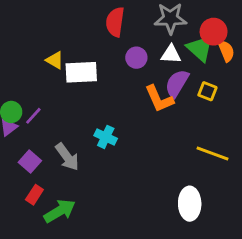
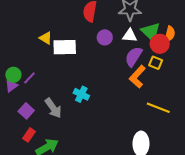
red circle: (214, 32) -> (160, 44), moved
orange semicircle: (226, 51) -> (170, 34), turned 35
orange L-shape: (159, 99) -> (137, 77), moved, turned 65

